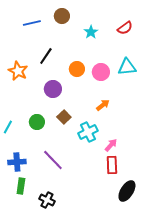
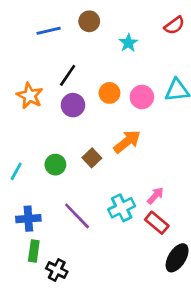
red semicircle: (125, 28) -> (174, 25), moved
purple circle: (53, 89) -> (73, 105), moved
orange arrow: (103, 105) -> (127, 142), moved, size x1.5
cyan cross: (88, 132) -> (122, 208), moved
red rectangle: (112, 165) -> (157, 223), turned -48
black cross: (47, 200) -> (57, 270), moved

